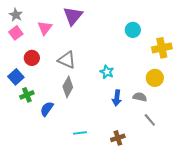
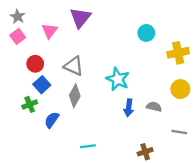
cyan star: (107, 72) -> (118, 79), size x1.5
blue square: (16, 77) -> (42, 85), moved
yellow circle: (155, 78) -> (180, 89), moved
gray line: (150, 120) -> (179, 132), moved, turned -40
brown cross: (118, 138) -> (145, 152), moved

